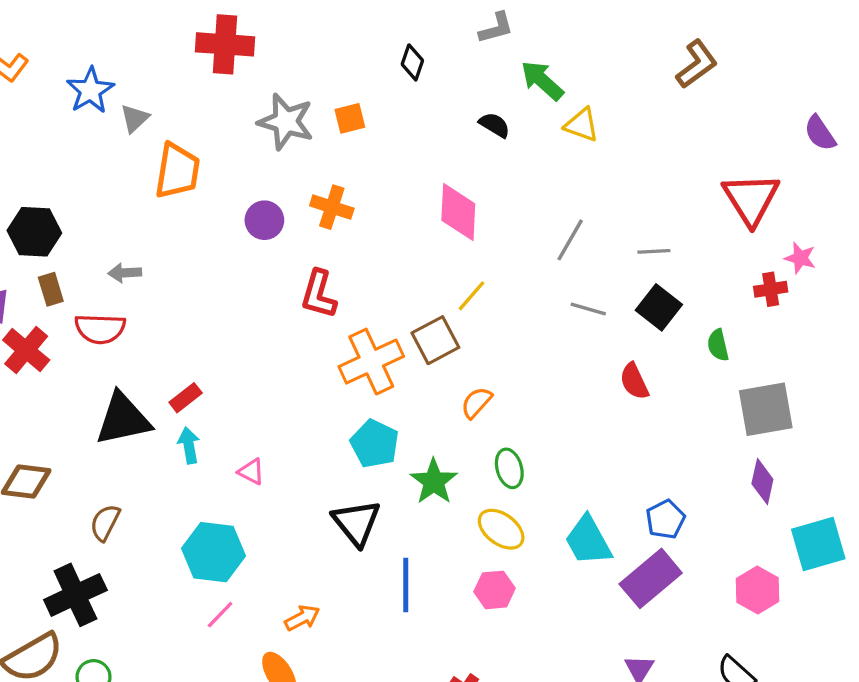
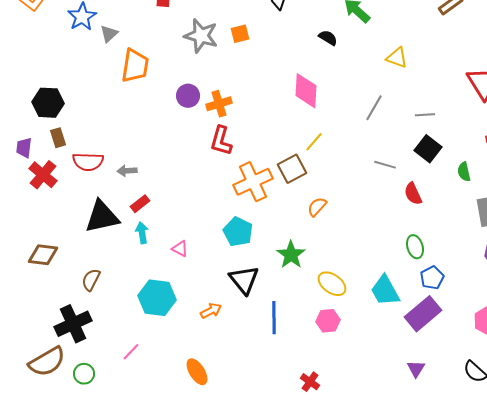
yellow triangle: (582, 125) -> (397, 58), moved
orange cross: (332, 207) -> (219, 104), moved, turned -35
gray arrow: (125, 273) -> (127, 171), moved
gray line: (588, 309) -> (385, 165), moved
cyan pentagon: (375, 444) -> (238, 232), moved
green ellipse: (509, 468) -> (415, 247), moved
pink line: (220, 615) -> (131, 352), moved
orange arrow: (302, 618) -> (211, 311), moved

